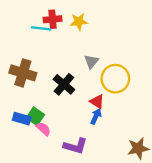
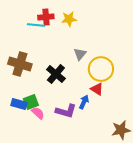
red triangle: (97, 101) -> (97, 89), moved
green square: (35, 116) -> (31, 102), turned 35
purple L-shape: (75, 146) -> (66, 111), moved

